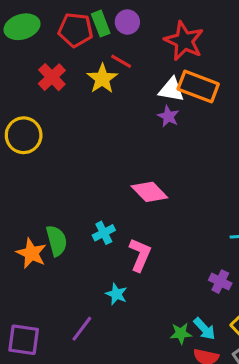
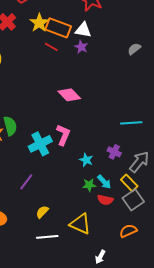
red line: (121, 61) -> (51, 47), moved
orange rectangle: (198, 86) -> (58, 28), moved
cyan cross: (104, 233) -> (40, 144), moved, size x1.6
cyan star: (116, 294) -> (86, 160), moved

